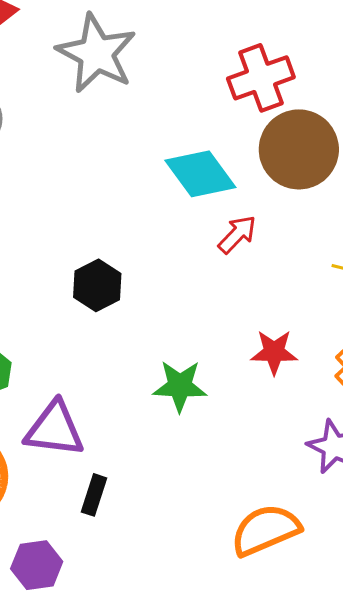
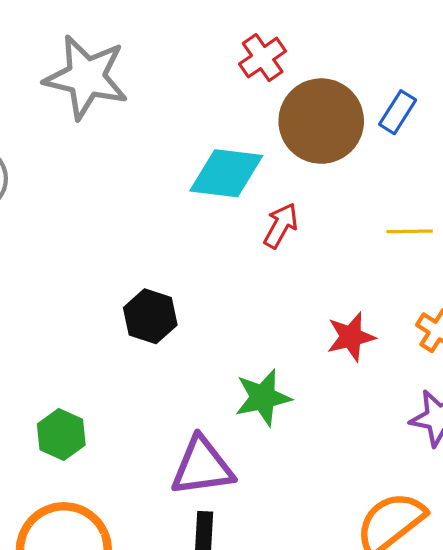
red cross: (261, 78) -> (263, 58), size x0.7
cyan diamond: (200, 174) -> (226, 173), turned -32
purple triangle: (55, 429) -> (202, 467), moved

